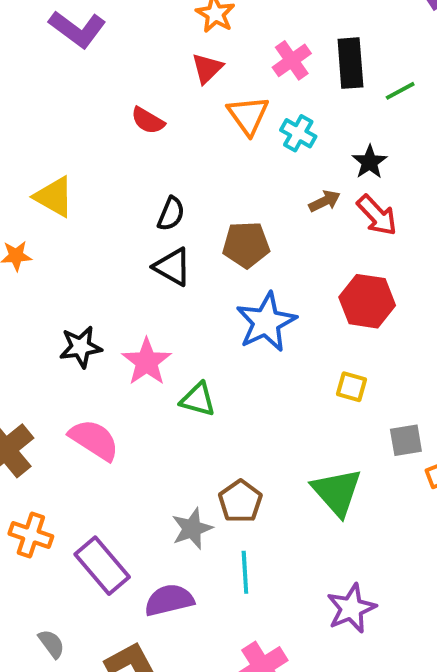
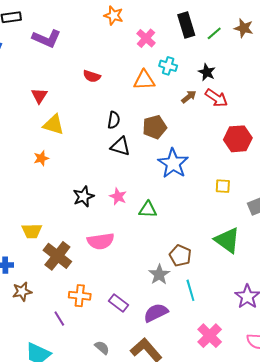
pink cross: (292, 60) -> (146, 38), moved
red triangle: (207, 68) -> (39, 96), moved
orange triangle: (248, 115) -> (144, 80), moved, turned -45
red hexagon: (367, 301) -> (238, 139), moved
pink star: (147, 362) -> (118, 196), size x0.7
pink semicircle: (94, 440) -> (101, 241), turned 152
purple rectangle: (102, 566) -> (119, 303), size x0.7

